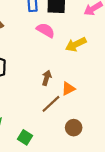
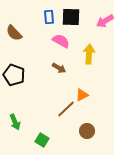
yellow arrow: (76, 44) -> (89, 54), turned 120
brown arrow: (47, 78) -> (59, 68), moved, turned 104

